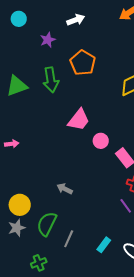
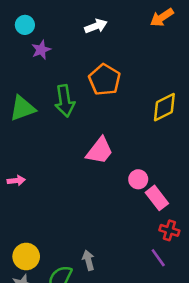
purple star: (48, 40) -> (41, 50), moved
pink circle: (101, 141) -> (138, 179), moved
gray arrow: (65, 189) -> (88, 260), moved, turned 49

